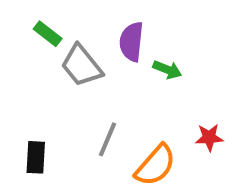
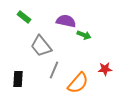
purple semicircle: (131, 42) -> (66, 21), turned 96
gray trapezoid: (82, 66) -> (41, 46), moved

